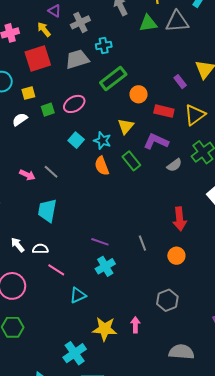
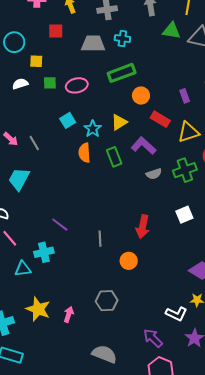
red square: (38, 58) -> (56, 31), size x0.6
cyan cross: (105, 266) -> (44, 252), moved

